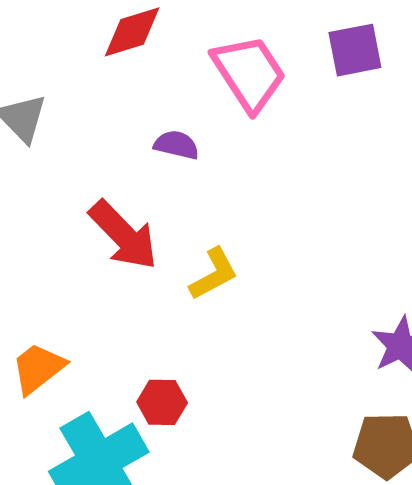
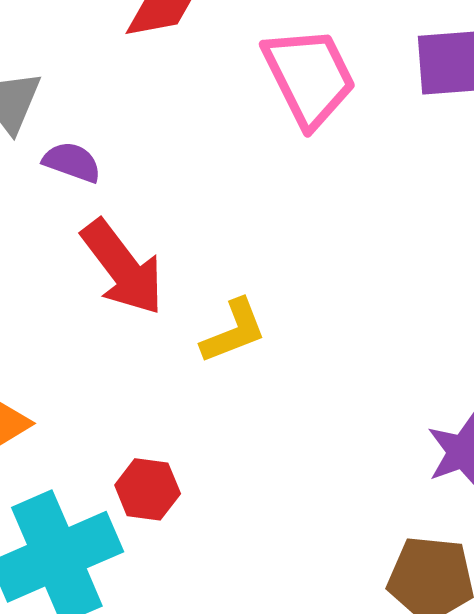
purple semicircle: (176, 145) -> (72, 162), moved

